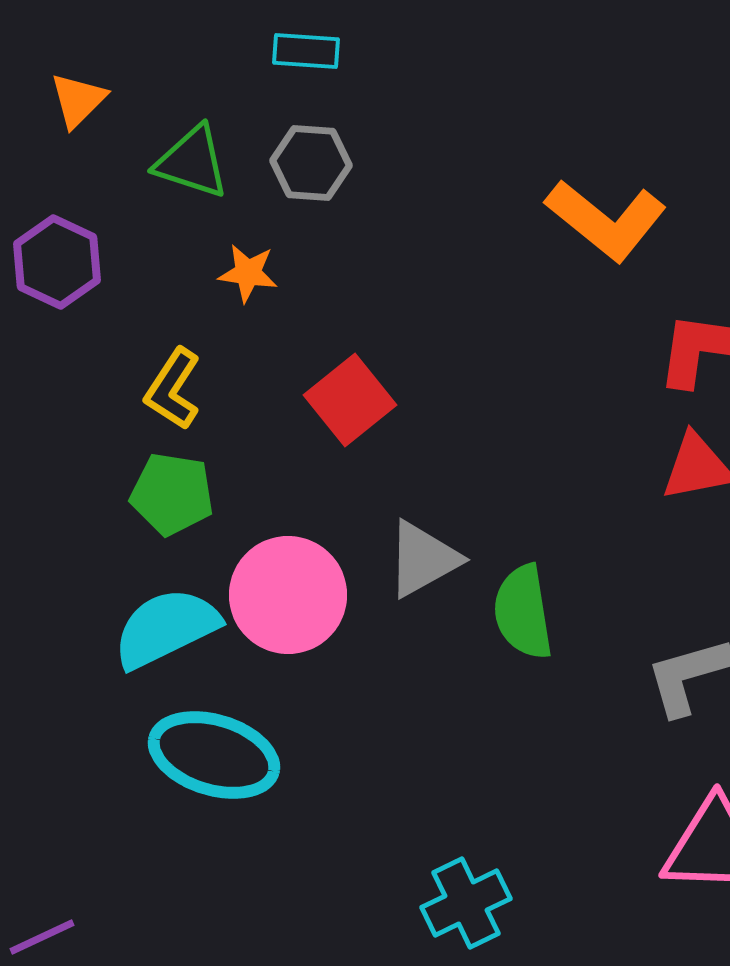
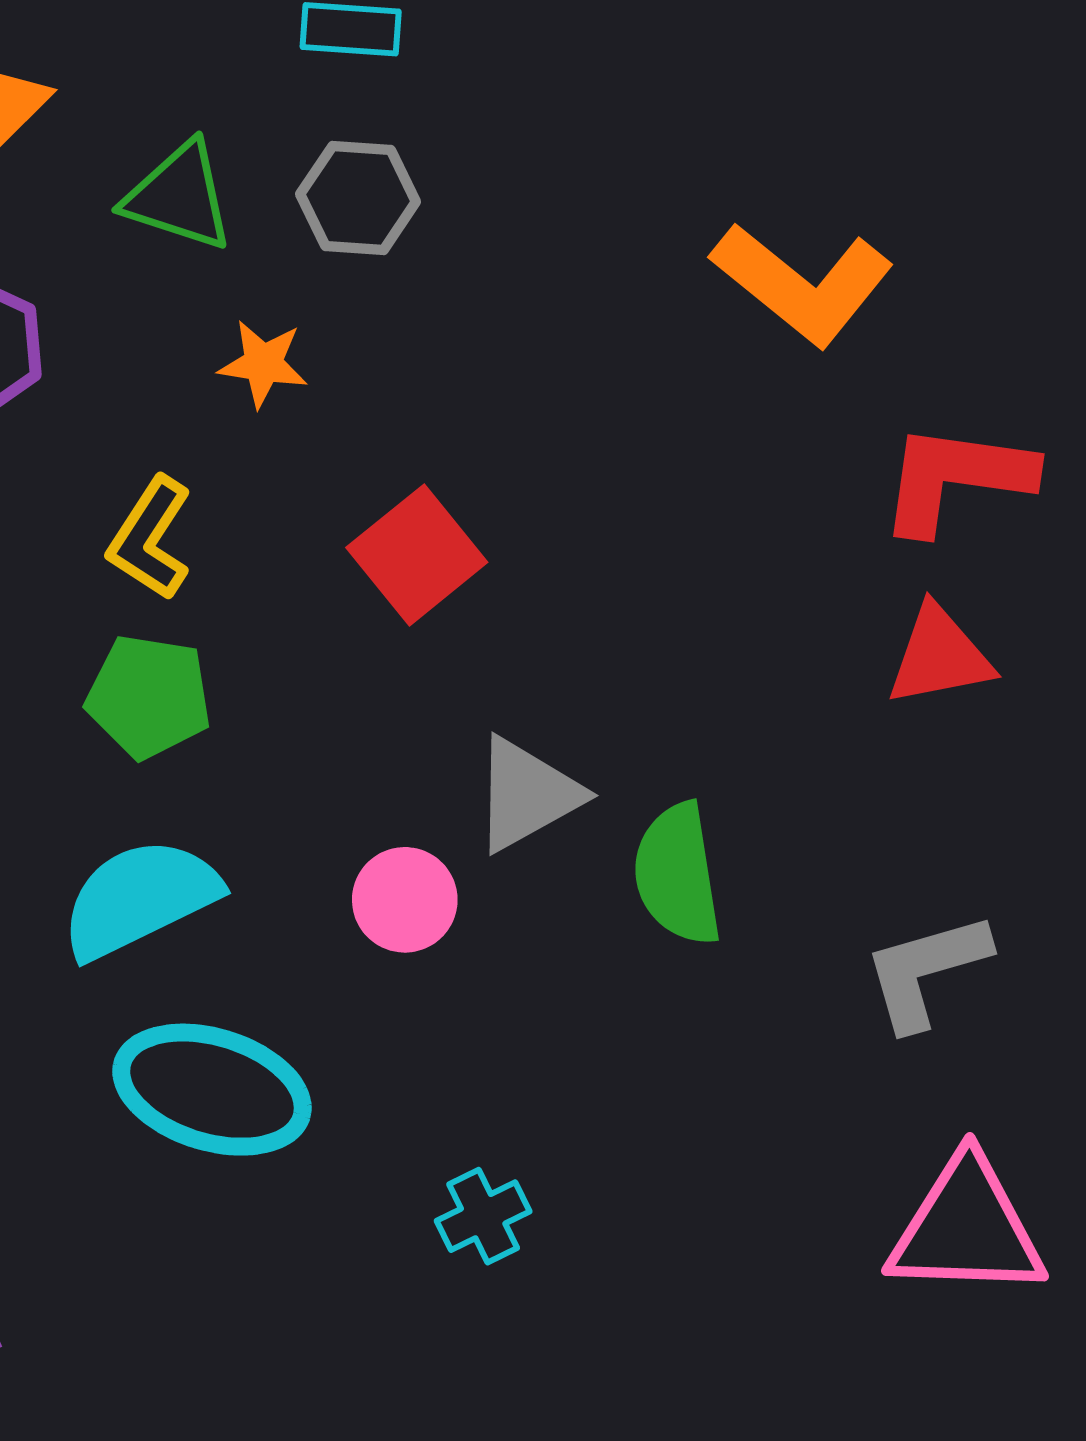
pink circle: (288, 595) -> (405, 900), moved, size x0.6
cyan cross: (466, 903) -> (483, 1216), moved, size x0.7

